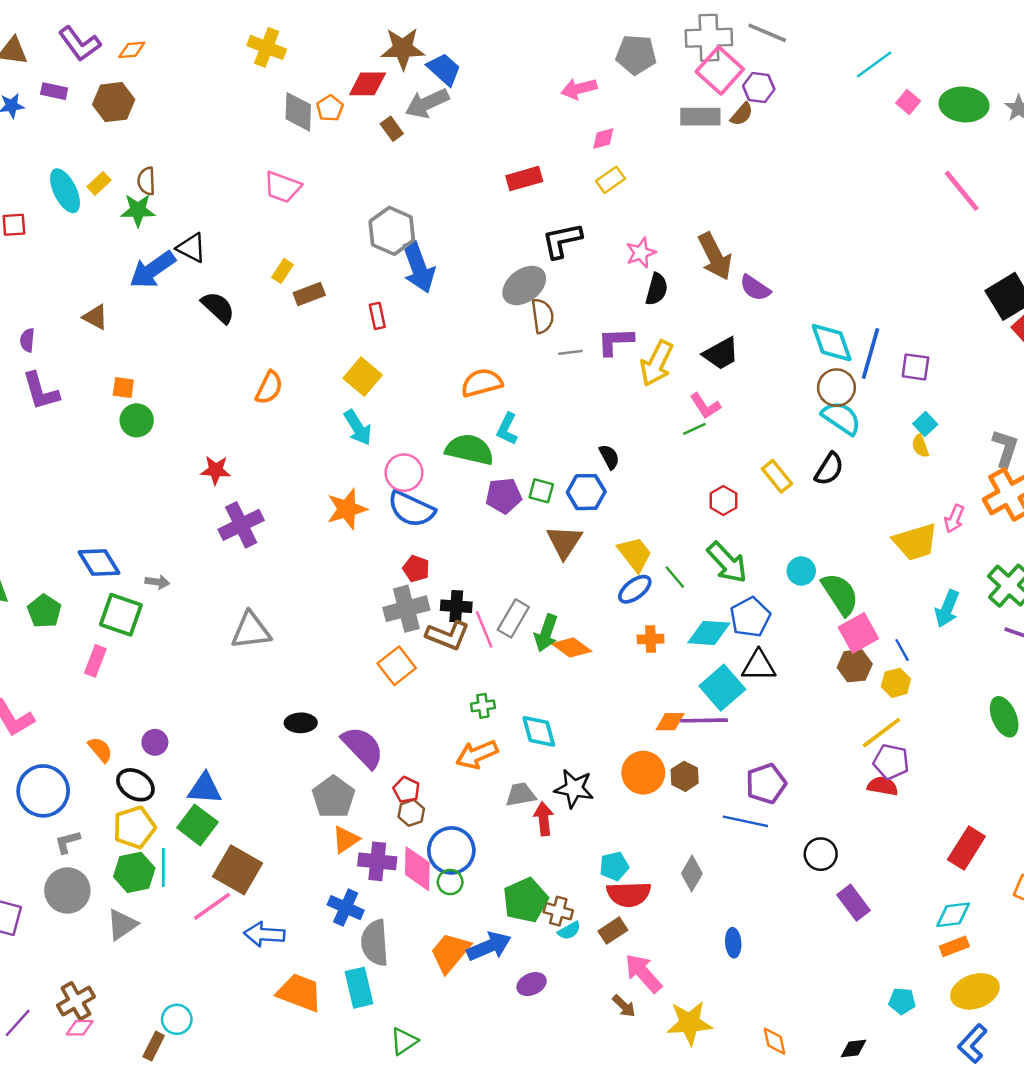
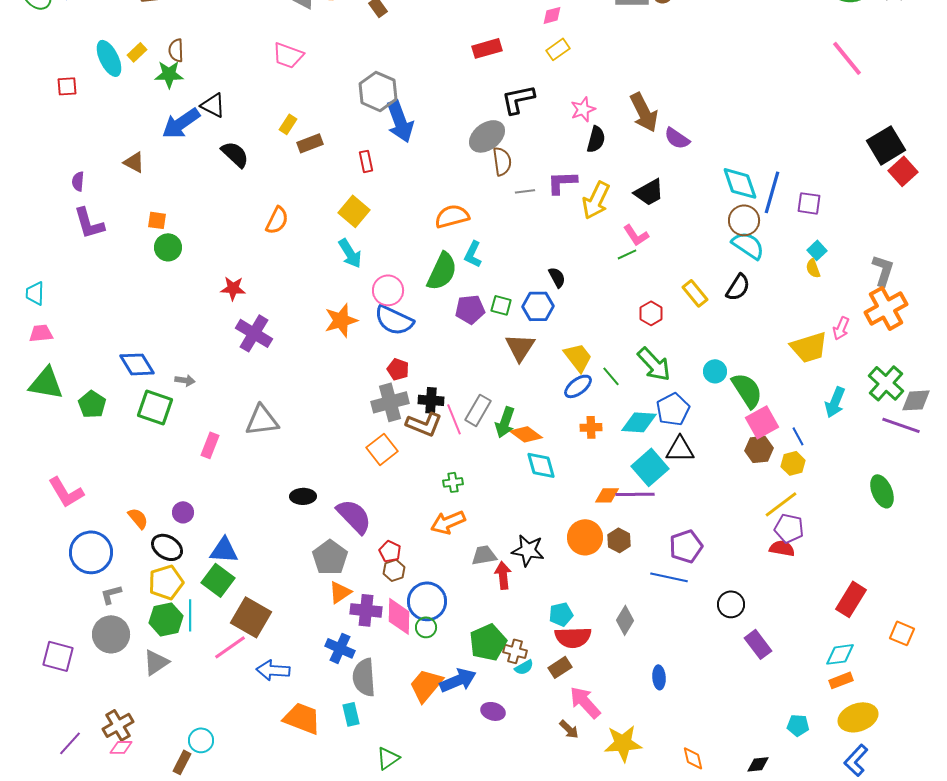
green semicircle: (470, 450) -> (442, 271), turned 102
purple cross: (241, 525) -> (254, 333), turned -33
pink rectangle: (95, 661) -> (210, 445), moved
cyan diamond: (539, 731) -> (541, 465), moved
purple ellipse: (532, 984) -> (493, 711), turned 40
cyan rectangle: (359, 988) -> (351, 714), size x0.7

